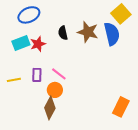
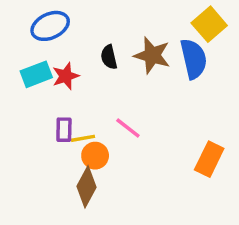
pink line: (59, 74) -> (128, 128), moved
yellow line: (14, 80) -> (83, 138), moved
orange rectangle: (121, 107) -> (209, 159), moved

